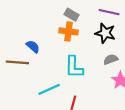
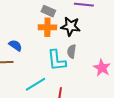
black star: (105, 33) -> (71, 26), moved
gray semicircle: (111, 59) -> (72, 51), moved, turned -56

